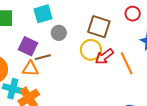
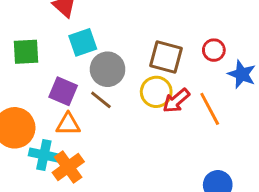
red circle: (133, 14) -> (214, 50), moved
gray circle: (59, 33) -> (108, 69), size x1.5
brown line: (43, 57) -> (101, 100), moved, turned 56

